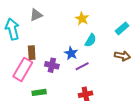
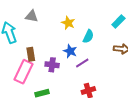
gray triangle: (36, 15) -> (32, 16), turned 40
yellow star: (82, 19) -> (68, 23), moved

